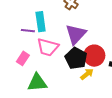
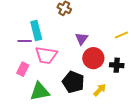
purple triangle: (76, 34) -> (82, 39), moved, size x0.6
black pentagon: (76, 58) -> (73, 82), moved
yellow arrow: (87, 74) -> (100, 90), moved

